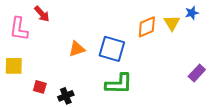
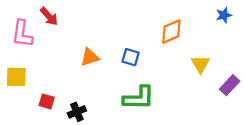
yellow triangle: (172, 23) -> (200, 64), moved
blue square: (112, 49) -> (131, 57), size x0.6

